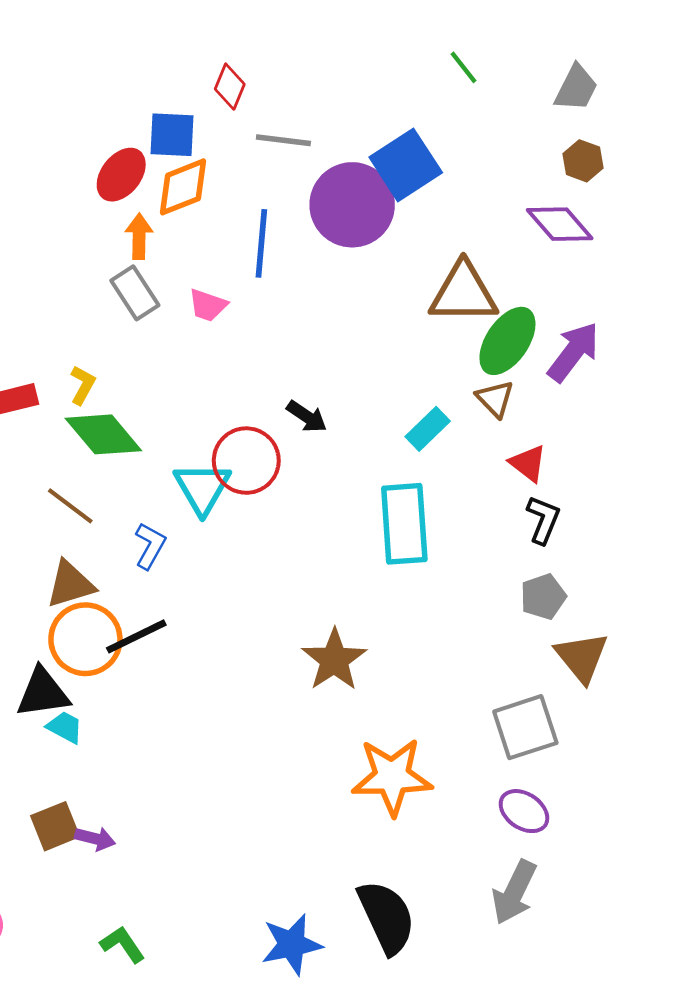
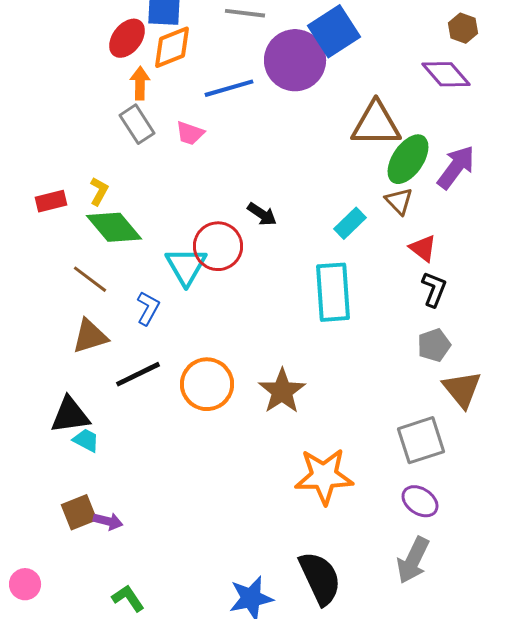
blue line: (261, 243) -> (229, 88), turned 69
orange circle: (85, 639) -> (207, 384), moved

